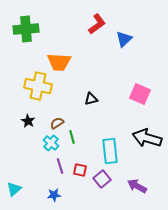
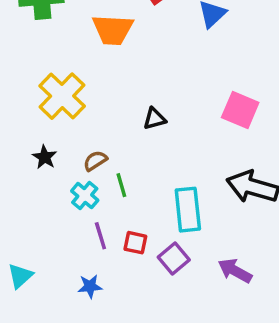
orange trapezoid: (59, 62) -> (113, 30), moved
yellow cross: (38, 86) -> (62, 96), turned 32

